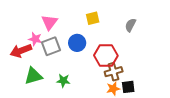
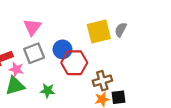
yellow square: (93, 18) -> (99, 31), moved, size x1.6
pink star: (35, 39) -> (16, 69), moved
red hexagon: (106, 55) -> (74, 63), moved

